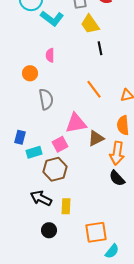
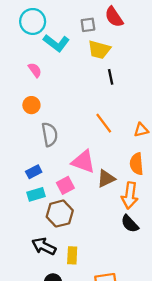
yellow trapezoid: (90, 24) -> (99, 50), turned -40
pink semicircle: (50, 55) -> (35, 70), moved, turned 144
pink triangle: (76, 123) -> (83, 162), turned 30
blue rectangle: (20, 137) -> (34, 172), moved, turned 48

